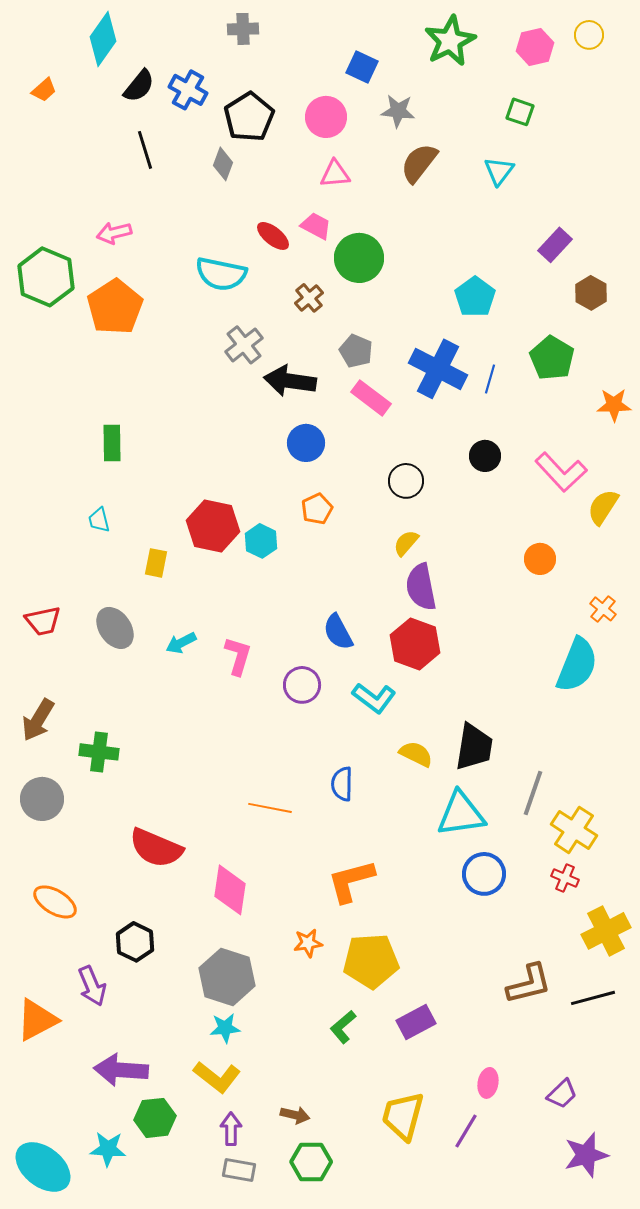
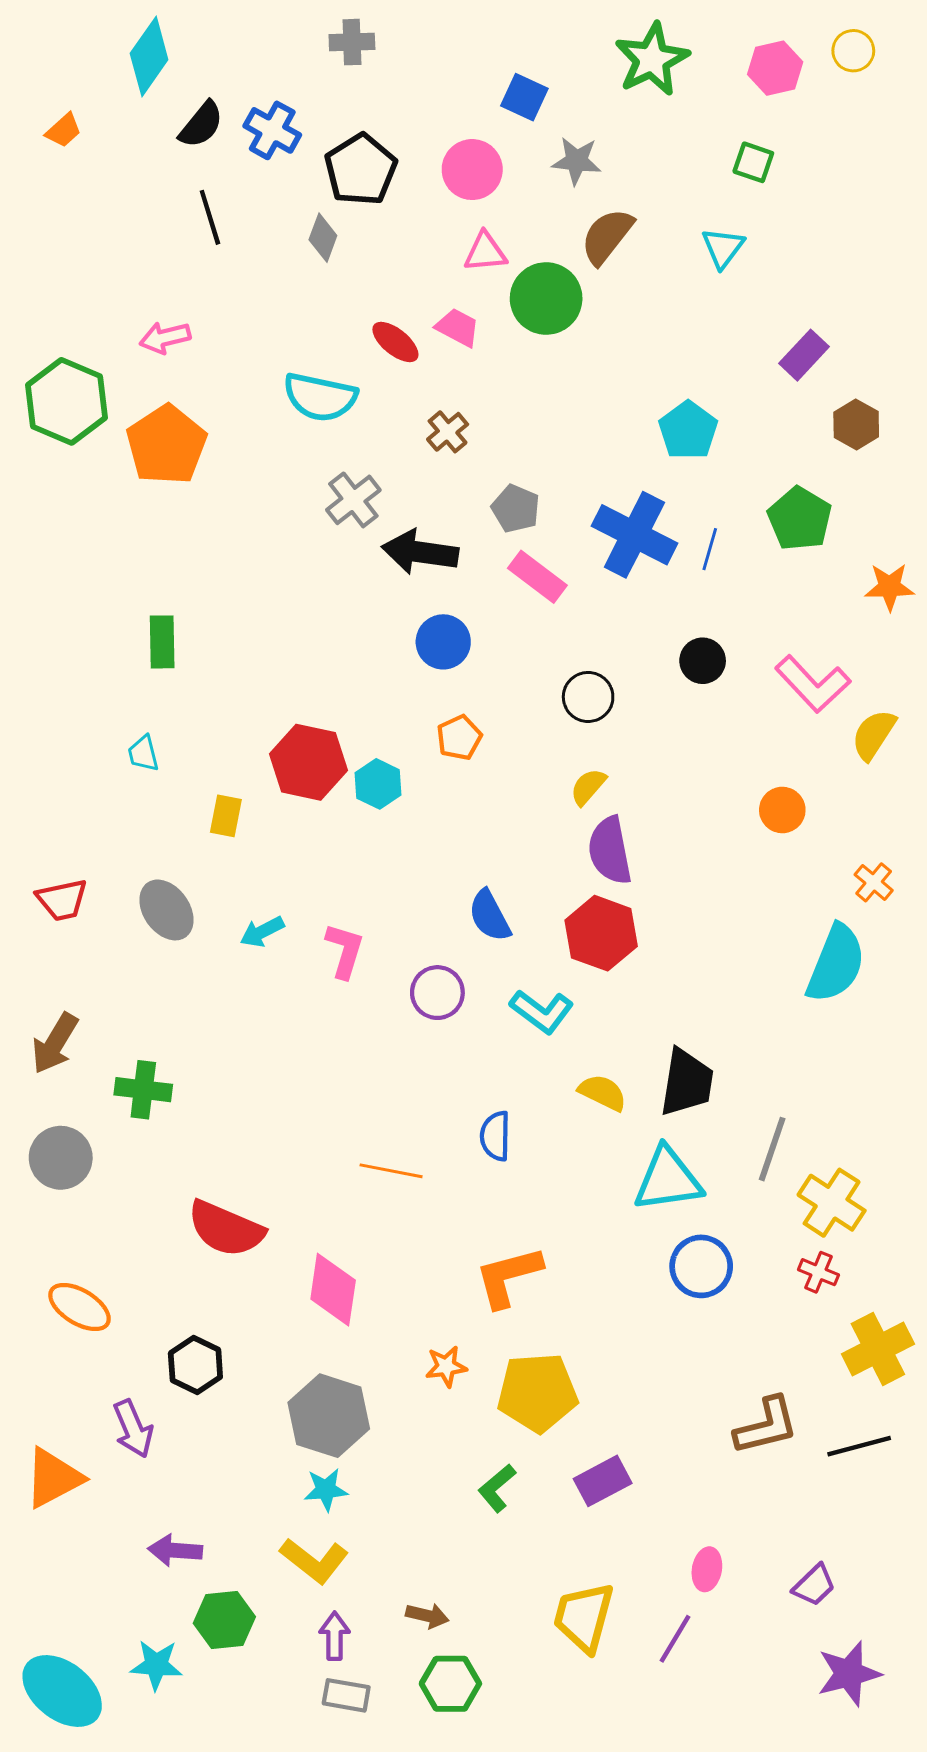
green circle: (359, 258) -> (546, 299), moved
purple arrow: (121, 1070) -> (175, 1550), size x0.7

